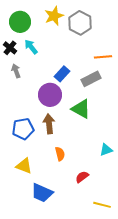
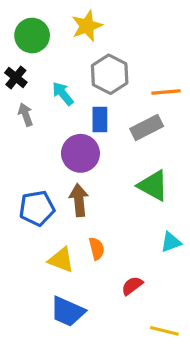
gray hexagon: (80, 23) -> (110, 74), moved
cyan arrow: (31, 47) -> (63, 94), moved
blue rectangle: (62, 74) -> (100, 119), turned -42
green triangle: (81, 109) -> (153, 186), moved
yellow triangle: (24, 166) -> (61, 260), moved

